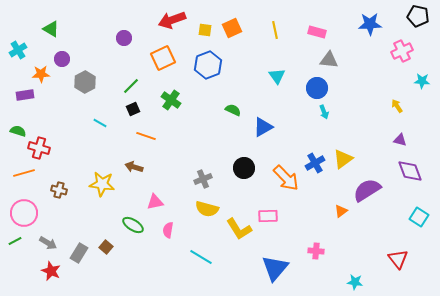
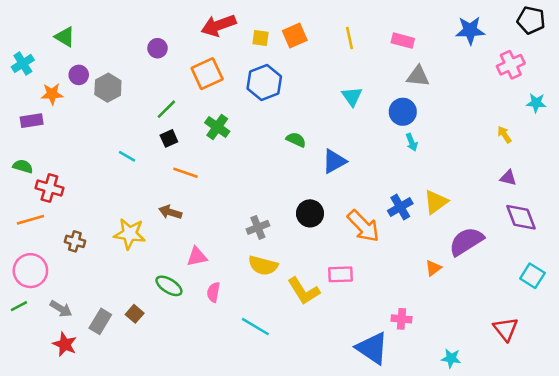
gray hexagon: (85, 82) -> (108, 88), moved
blue triangle: (275, 268) -> (372, 348), moved, turned -36

